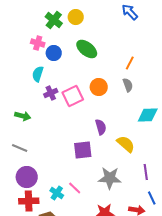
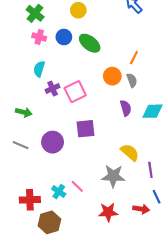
green cross: (54, 20) -> (35, 13), moved
blue circle: (54, 53) -> (64, 37), moved
orange circle: (99, 87) -> (112, 76), moved
purple semicircle: (101, 127) -> (126, 108), moved
yellow semicircle: (126, 144) -> (130, 152), moved
purple square: (83, 150) -> (86, 129), moved
purple circle: (27, 177) -> (53, 142), moved

